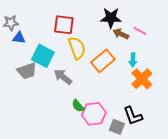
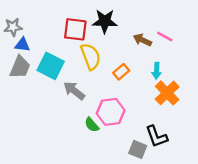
black star: (111, 18) -> (105, 21), moved
orange rectangle: (103, 61) -> (121, 72), size x0.6
gray trapezoid: (27, 71) -> (20, 67), moved, turned -50
pink hexagon: (94, 114) -> (111, 112), moved

